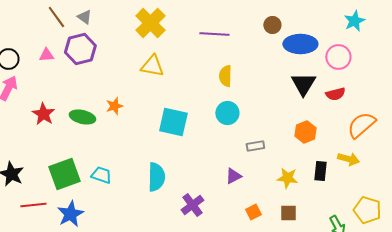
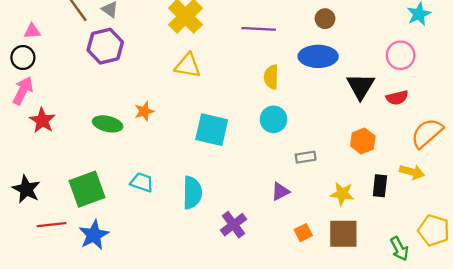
blue ellipse: (300, 44) -> (318, 56), moved
pink triangle: (46, 55) -> (32, 31), moved
red star: (43, 114) -> (42, 120), moved
cyan trapezoid: (101, 175) -> (142, 182), moved
brown square: (288, 213) -> (343, 234), size x1.6

